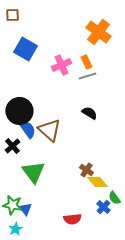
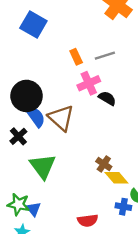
orange rectangle: (86, 62) -> (76, 57), moved
pink cross: (61, 65) -> (89, 83), moved
blue cross: (103, 207) -> (123, 207), turned -32

